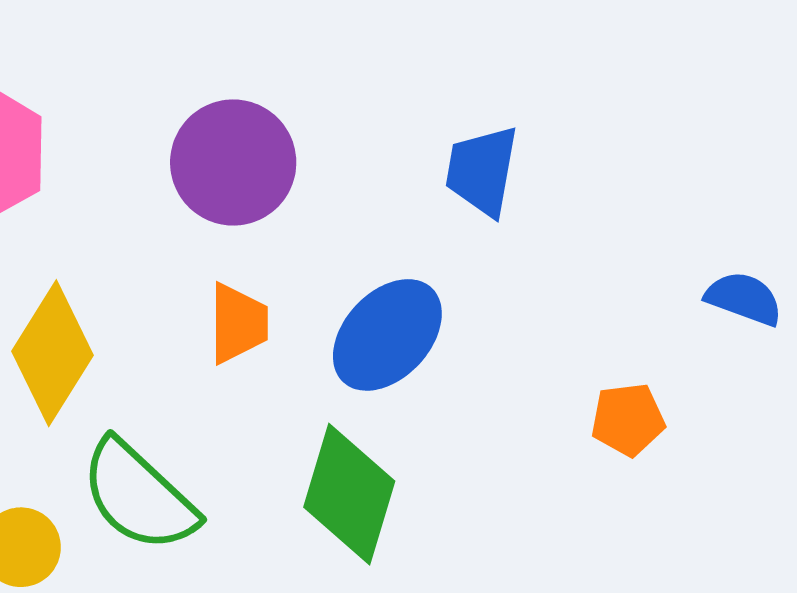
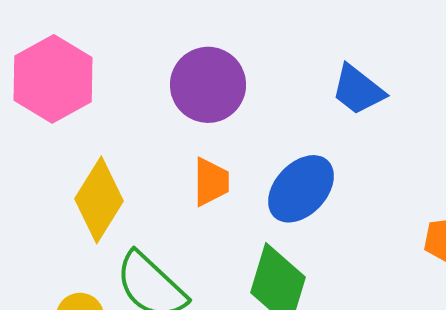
blue trapezoid: (482, 171) -> (358, 90), turned -62

